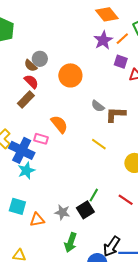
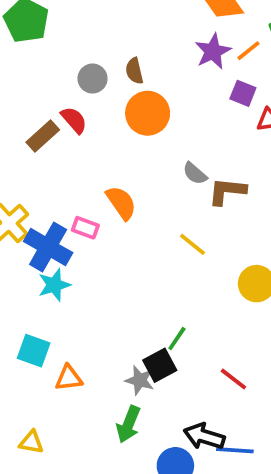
brown semicircle: (31, 66) -> (134, 71), moved, turned 32
brown rectangle: (26, 99) -> (43, 136), moved
red line: (126, 200) -> (233, 379), moved
gray star: (62, 212) -> (140, 380), moved
black arrow: (112, 246) -> (204, 436), turned 70

